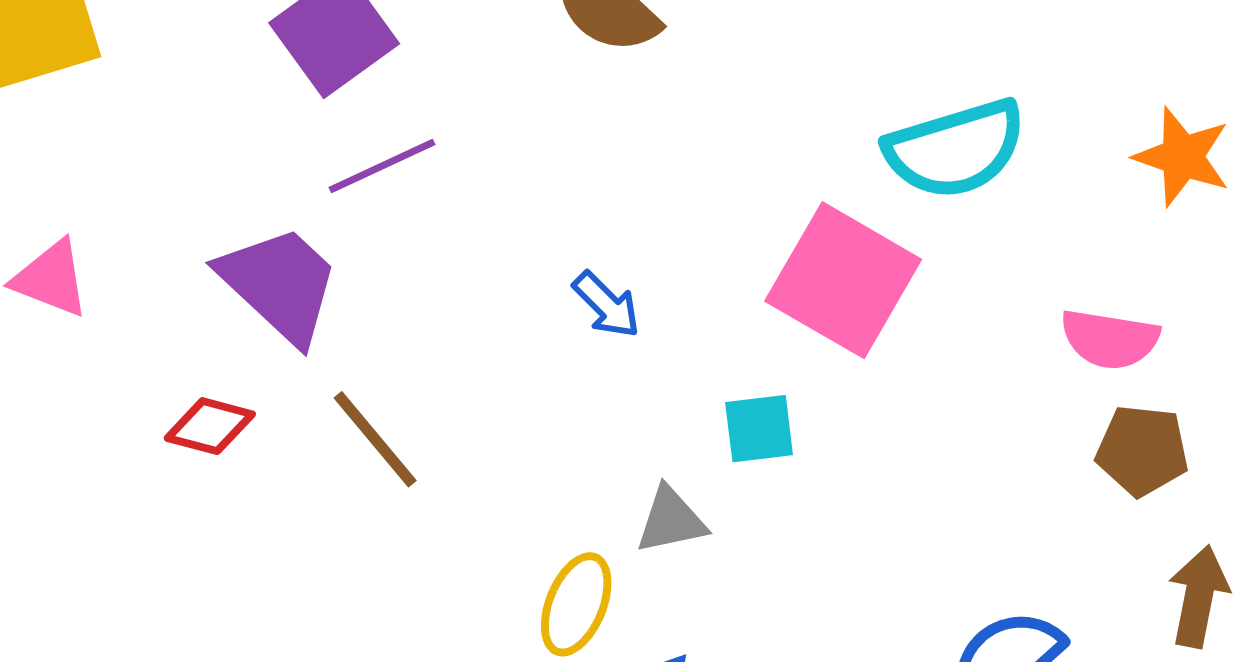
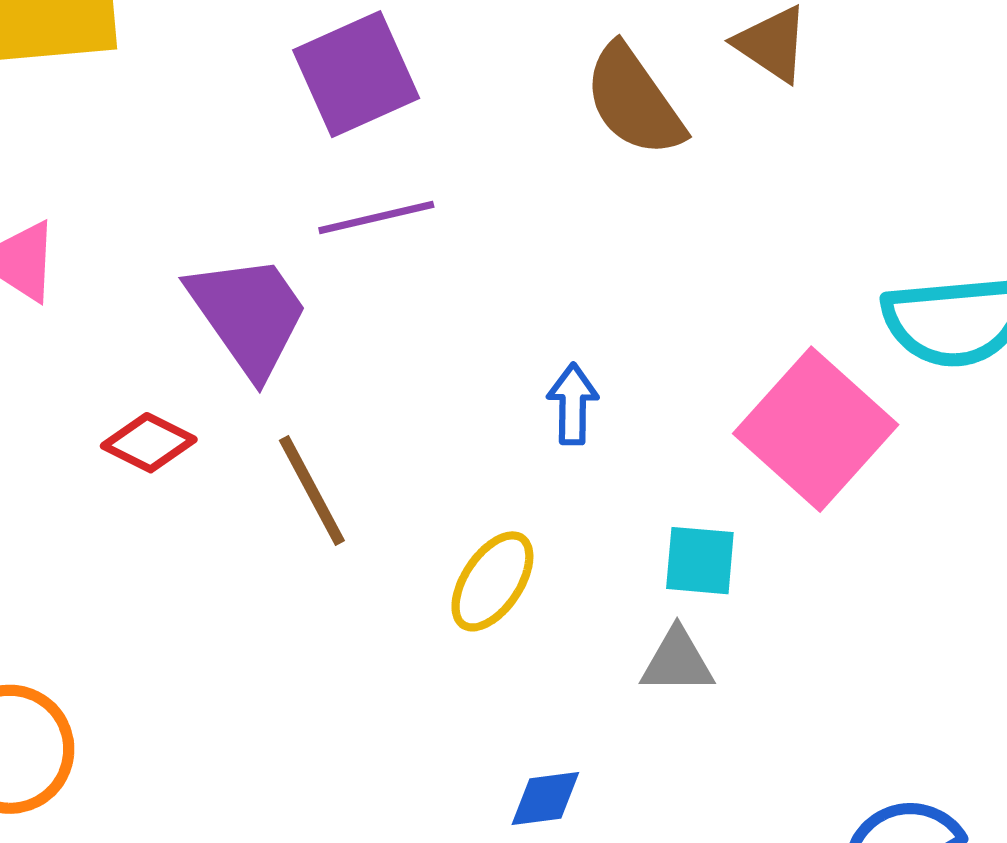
blue arrow: (606, 305) -> (573, 404), turned -146
gray triangle: (671, 520) -> (677, 661), moved
yellow ellipse: (576, 604) -> (492, 581), moved

